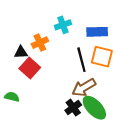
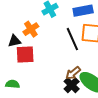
red square: (30, 68) -> (25, 54), turned -36
brown arrow: (84, 87) -> (73, 73), moved, size x0.7

